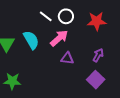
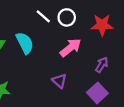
pink arrow: (59, 38) -> (71, 48), moved
purple triangle: (67, 58) -> (59, 81), moved, turned 32

